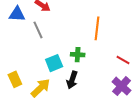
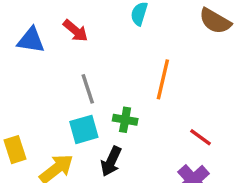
gray line: (38, 30) -> (88, 89), moved

